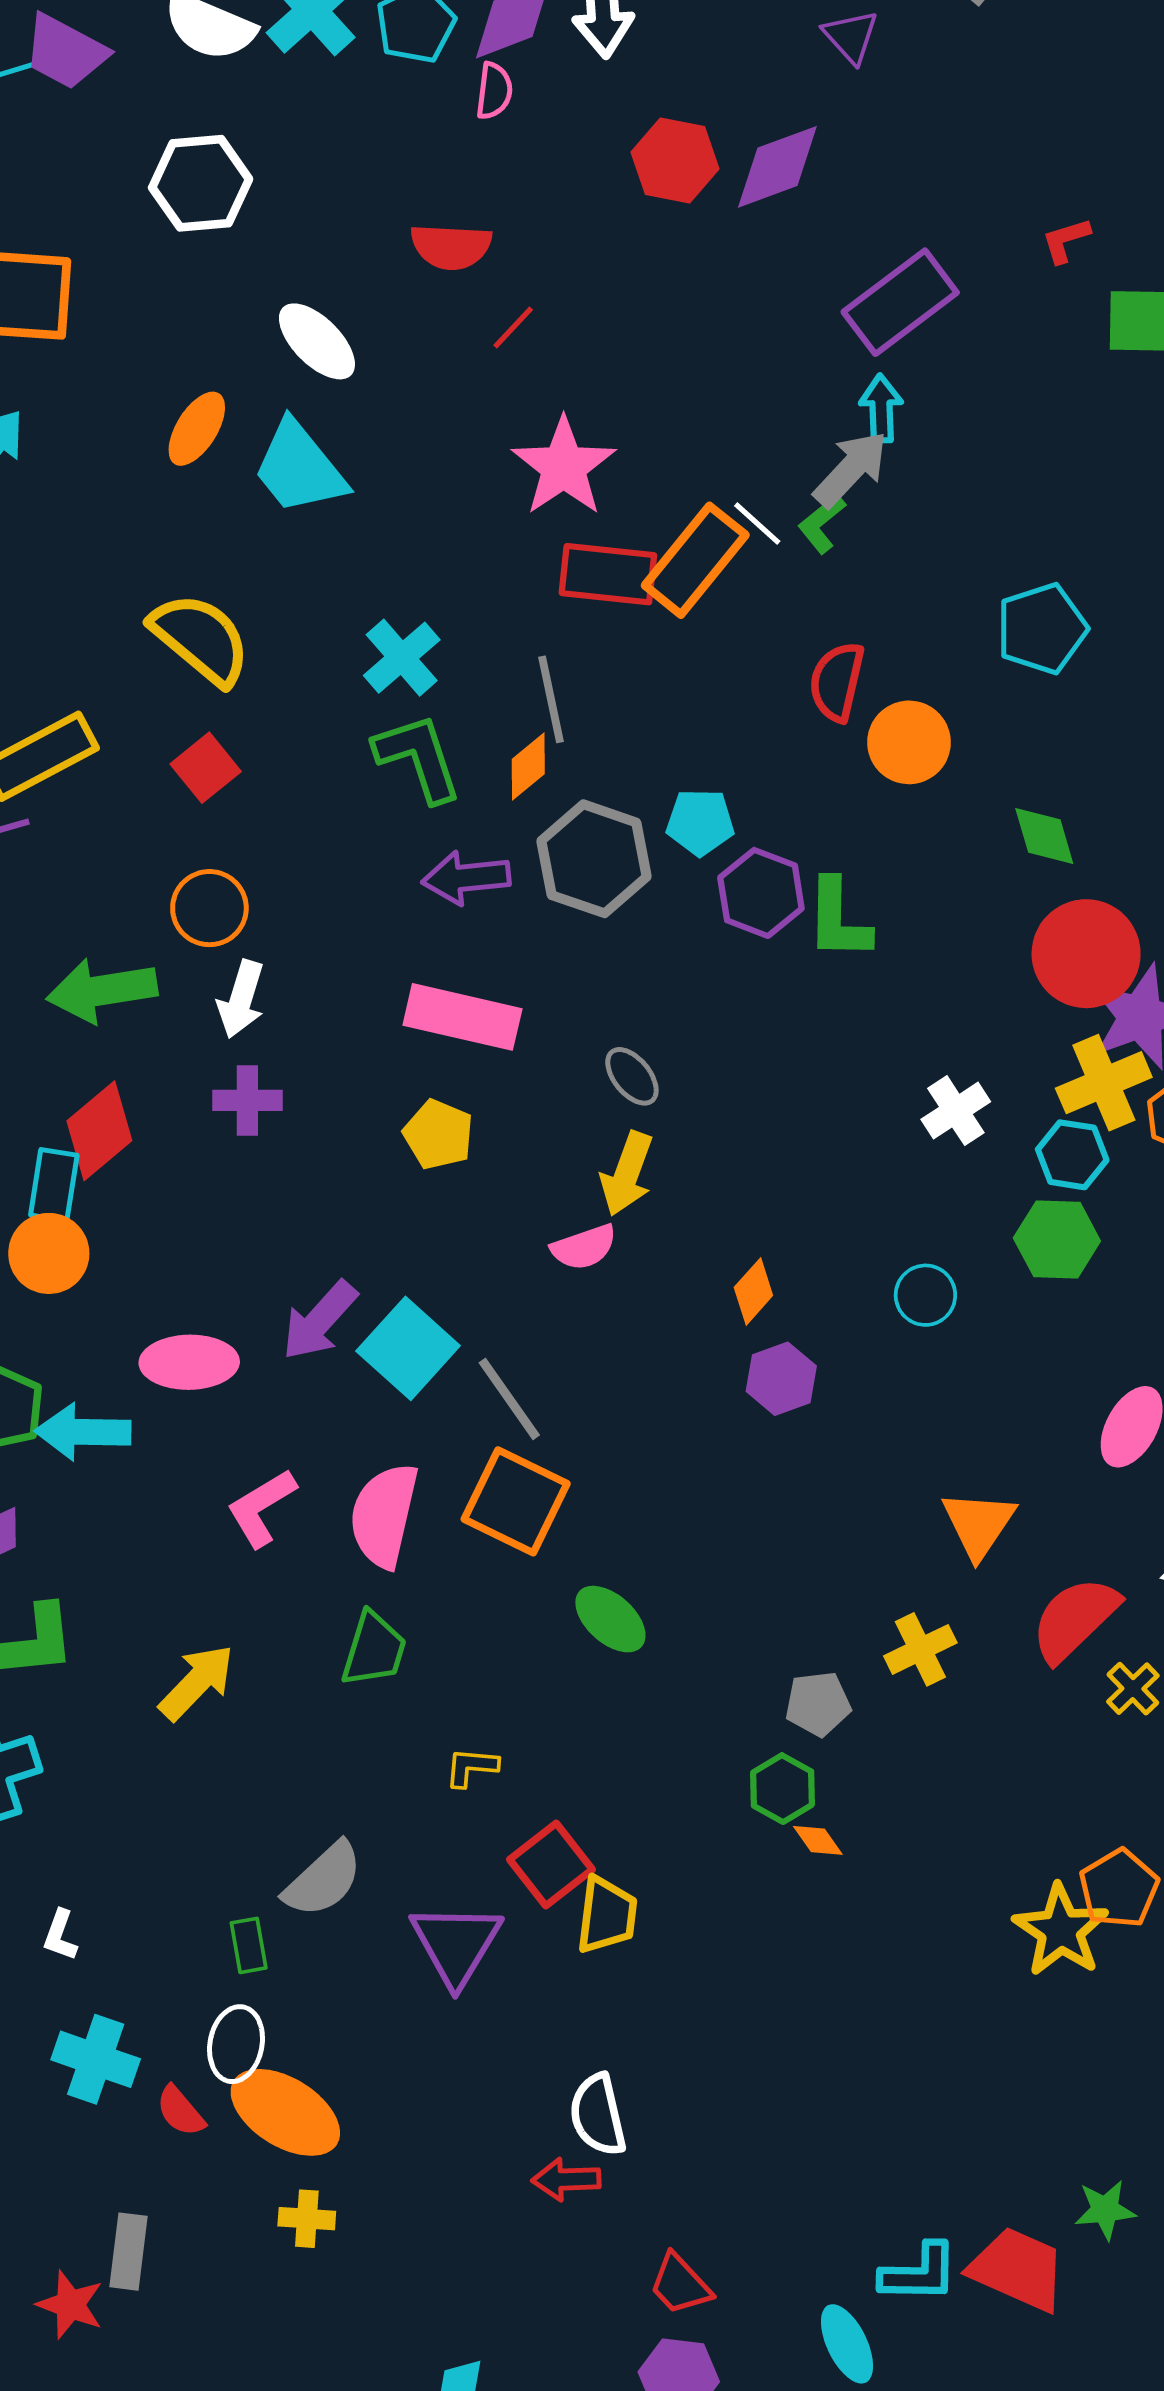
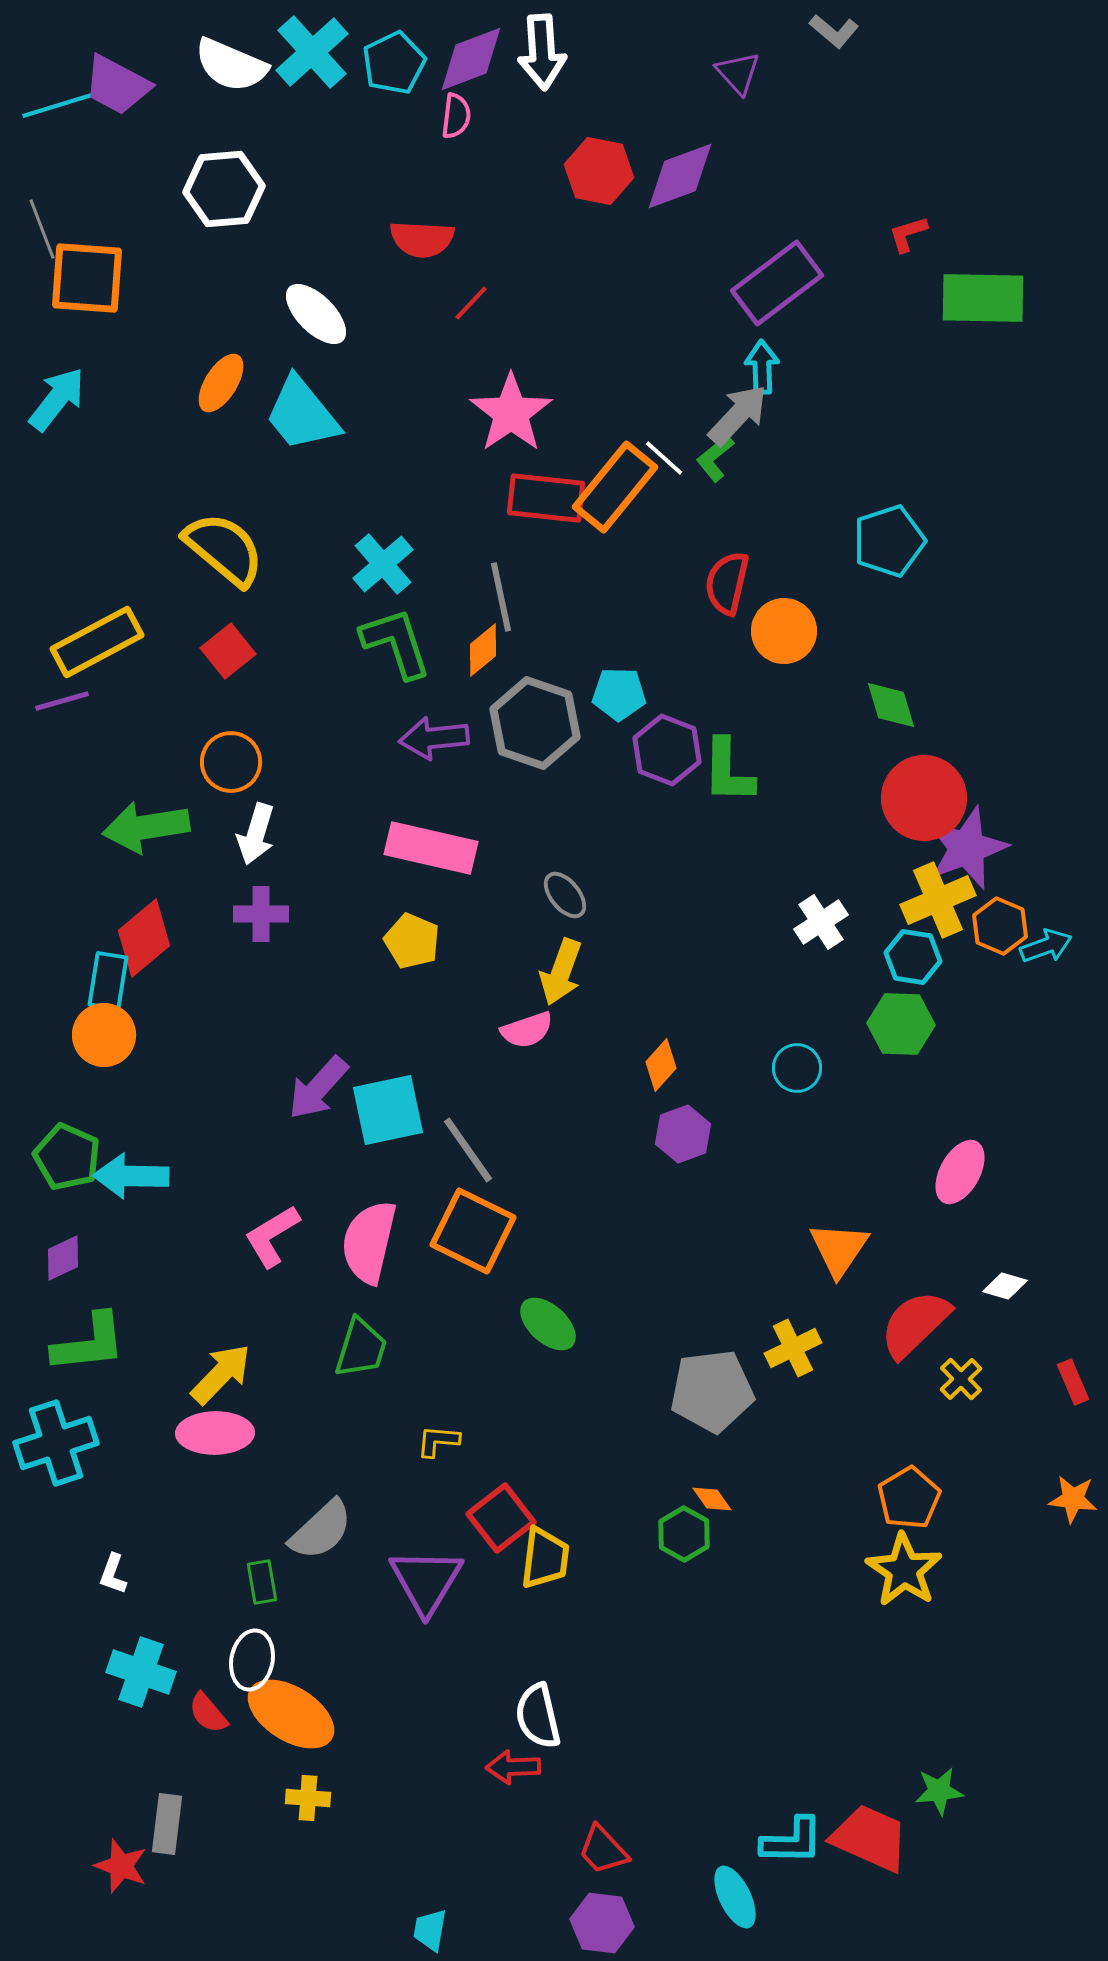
cyan square: (408, 1348) -> (388, 1110), turned 36
pink ellipse: (189, 1362) -> (215, 1433), moved
gray pentagon: (818, 1704) -> (712, 1391), size x1.6
green hexagon: (782, 1789) -> (684, 1534), moved
orange pentagon: (1119, 1888) -> (909, 1498), moved

